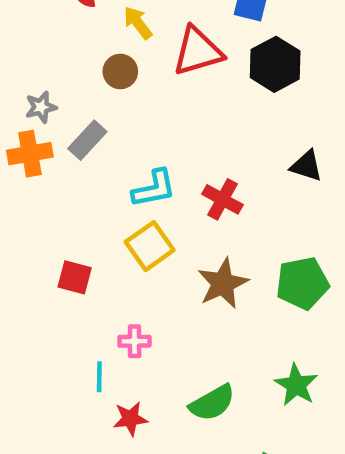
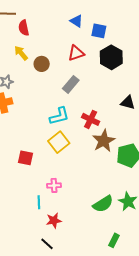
yellow arrow: (138, 23) -> (21, 53), moved
red triangle: (198, 51) -> (76, 53), size x0.7
gray rectangle: (87, 140) -> (71, 84), moved
brown star: (223, 283) -> (104, 141), moved
green semicircle: (212, 403) -> (103, 204), moved

